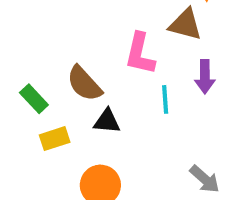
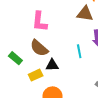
pink L-shape: (140, 54) -> (40, 22), moved
yellow rectangle: (55, 139) -> (36, 75), moved

